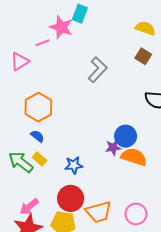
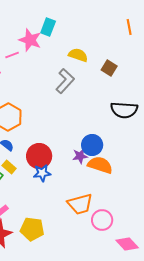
yellow semicircle: (145, 28) -> (78, 55), moved
red circle: (71, 198) -> (39, 156), moved
orange trapezoid: (99, 212) -> (80, 204), moved

